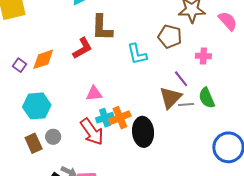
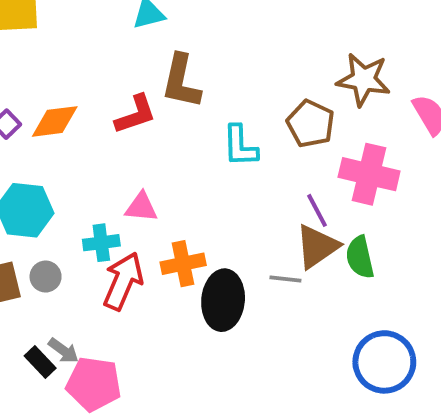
pink cross: (203, 56) -> (369, 174), size x1.8
brown triangle: (170, 98) -> (317, 246), moved
gray line: (186, 104) -> (285, 279), moved
cyan cross: (105, 118) -> (101, 243), moved
red arrow: (92, 132) -> (123, 281), turned -132

